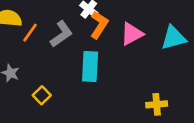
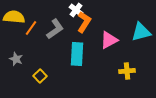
pink triangle: (132, 34) -> (109, 40), moved
yellow cross: (157, 104) -> (127, 71), moved

